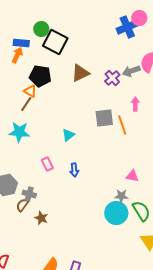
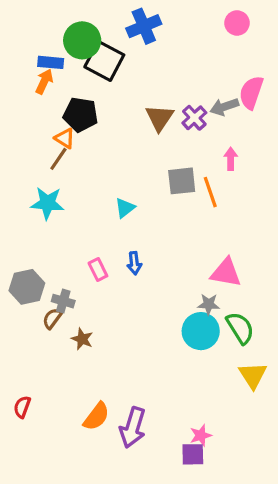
blue cross: (127, 27) -> (144, 26), moved
green circle: (41, 29) -> (82, 40), size x1.5
brown triangle: (80, 73) -> (160, 118), moved, turned -30
pink rectangle: (47, 164) -> (98, 269), moved
pink triangle: (132, 176) -> (226, 273), size x1.5

